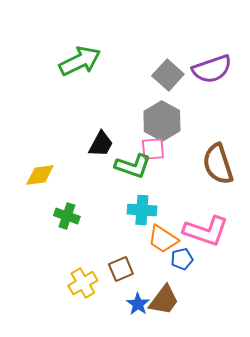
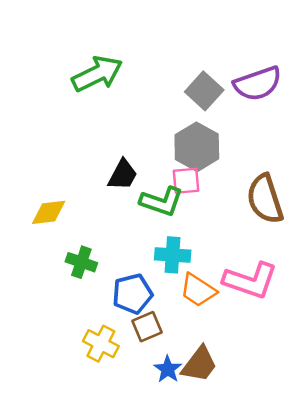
blue pentagon: (182, 259) -> (132, 294), moved, size x1.5
yellow cross: (83, 283) -> (101, 344), turned -32

